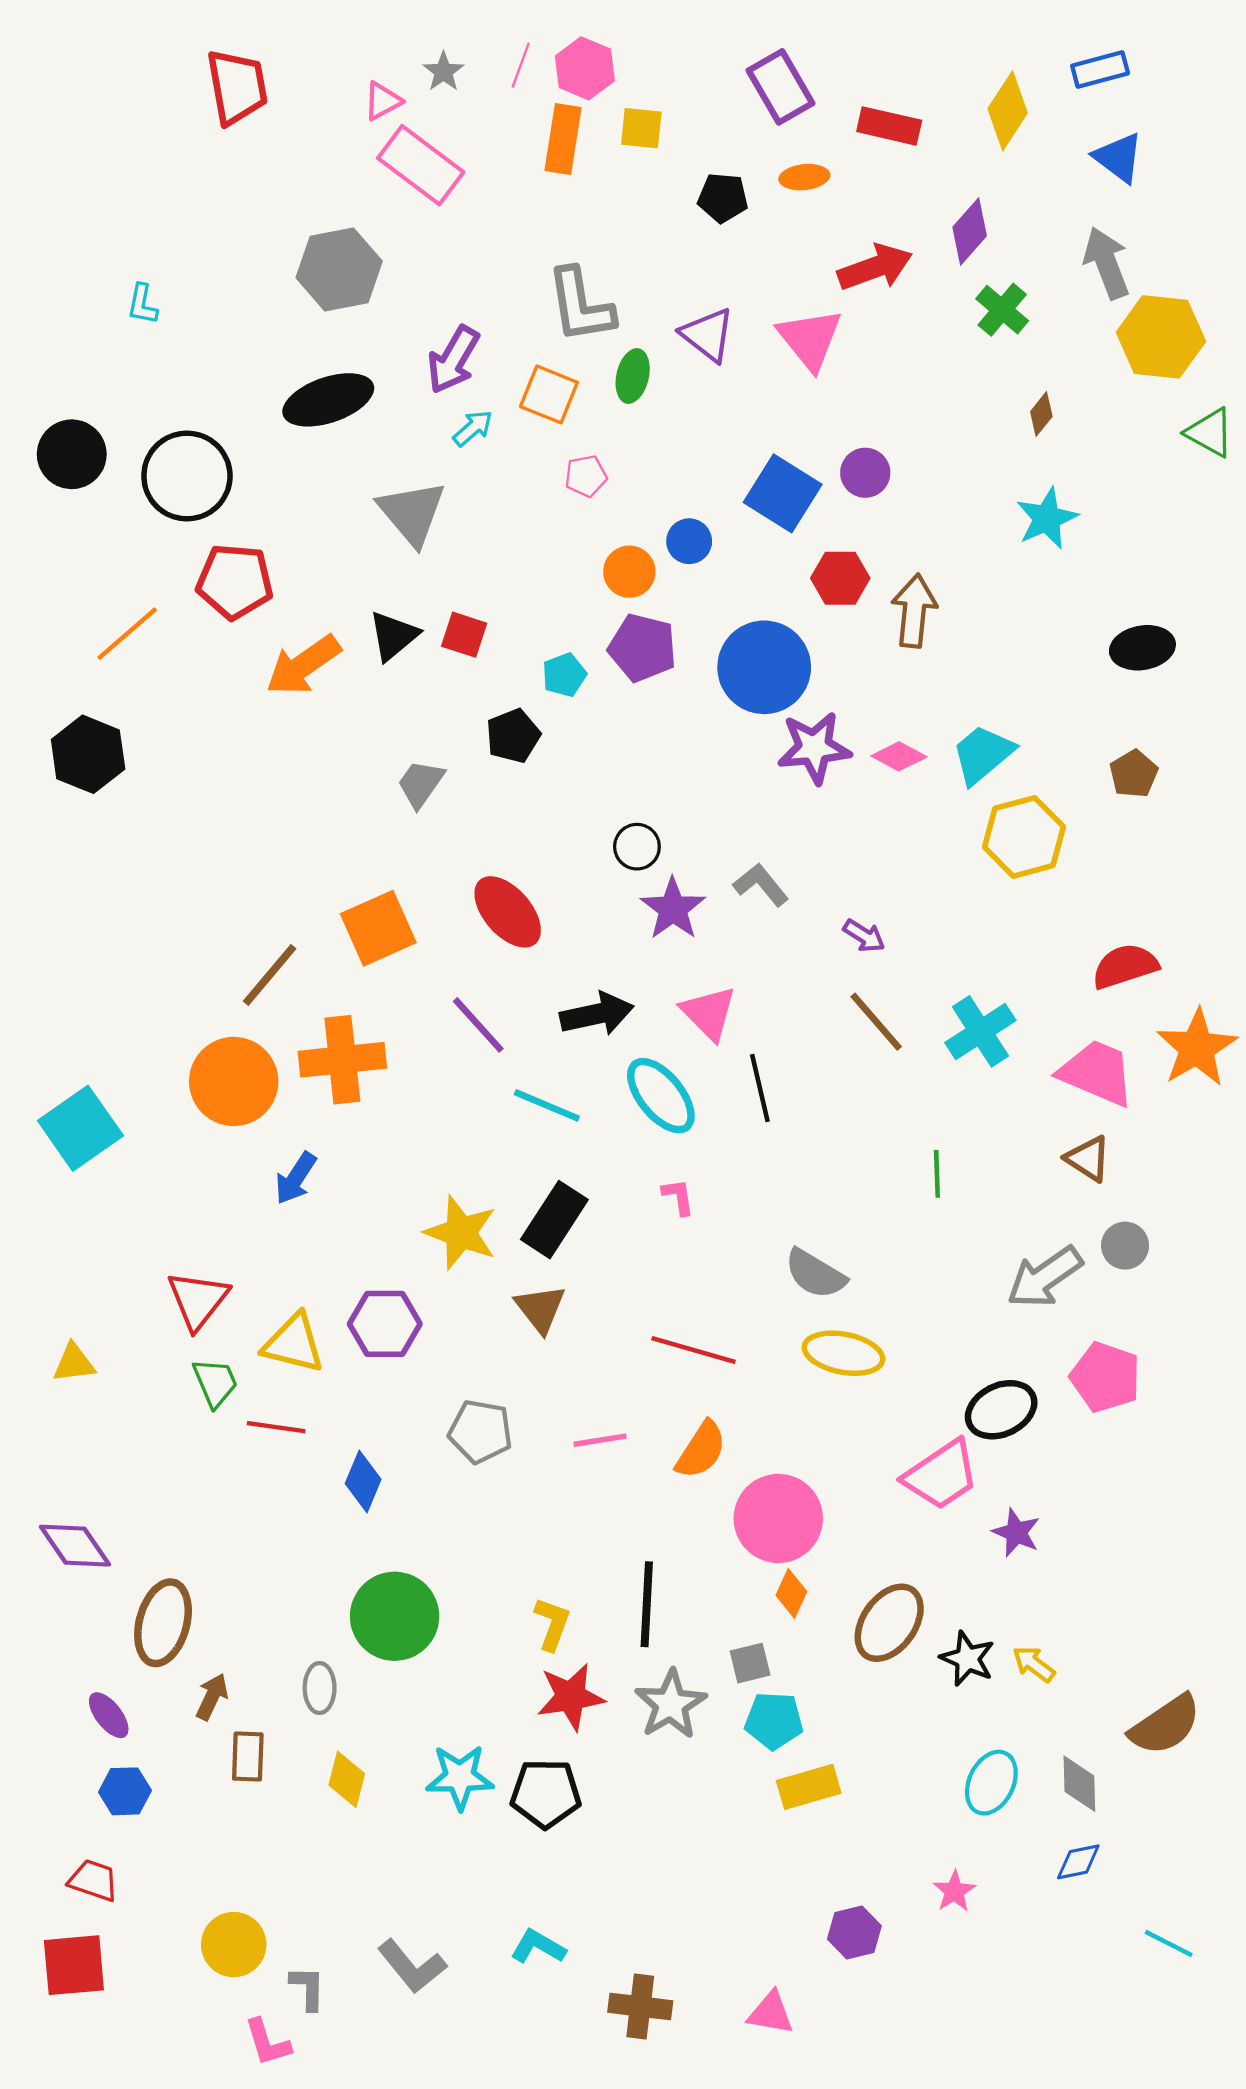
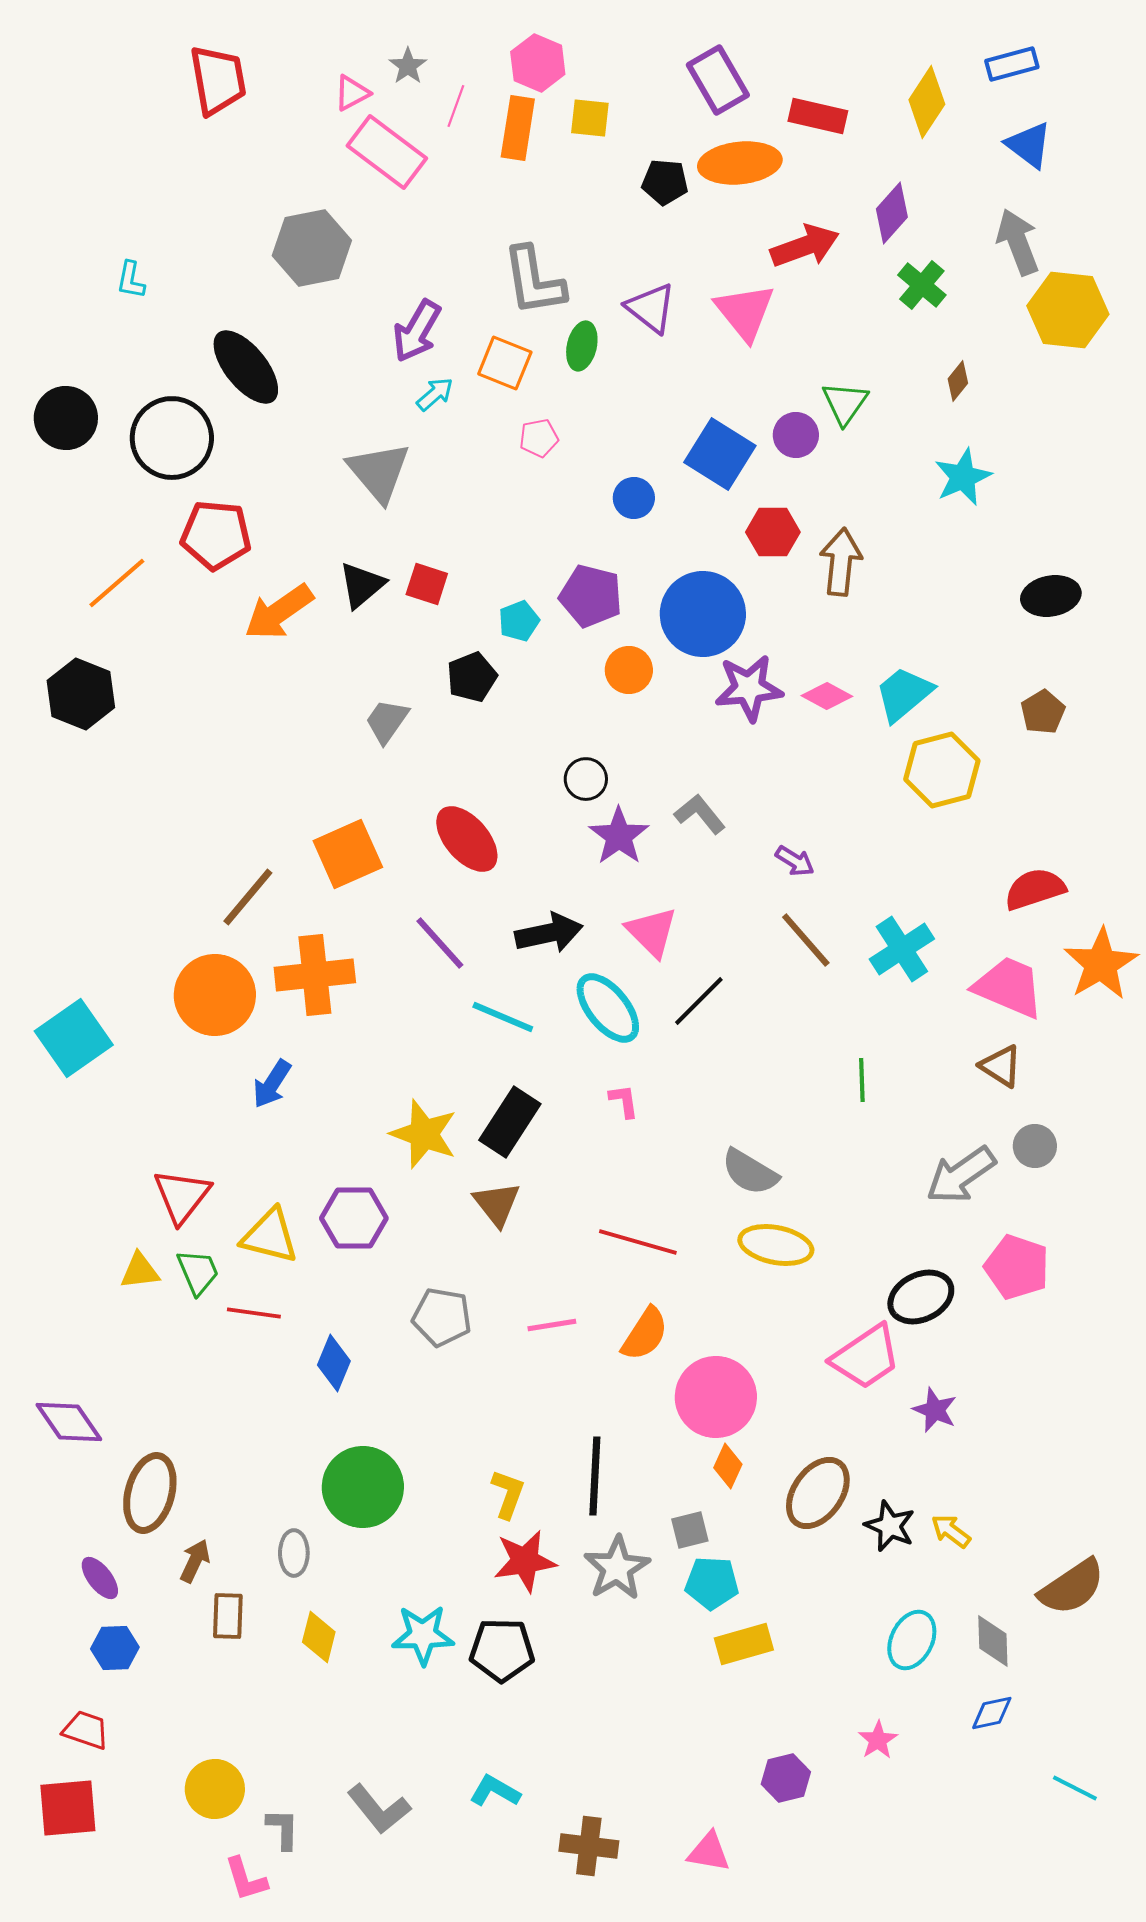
pink line: (521, 65) -> (456, 106), moved
orange ellipse: (804, 177) -> (740, 163), size x1.8
black ellipse: (328, 400) -> (246, 367), moved, turned 70
green triangle: (1210, 433) -> (845, 403), moved, turned 36
orange circle: (629, 572) -> (629, 670), moved
black line: (760, 1088) -> (699, 1001), turned 58
yellow triangle: (74, 1363) -> (140, 1271), moved

